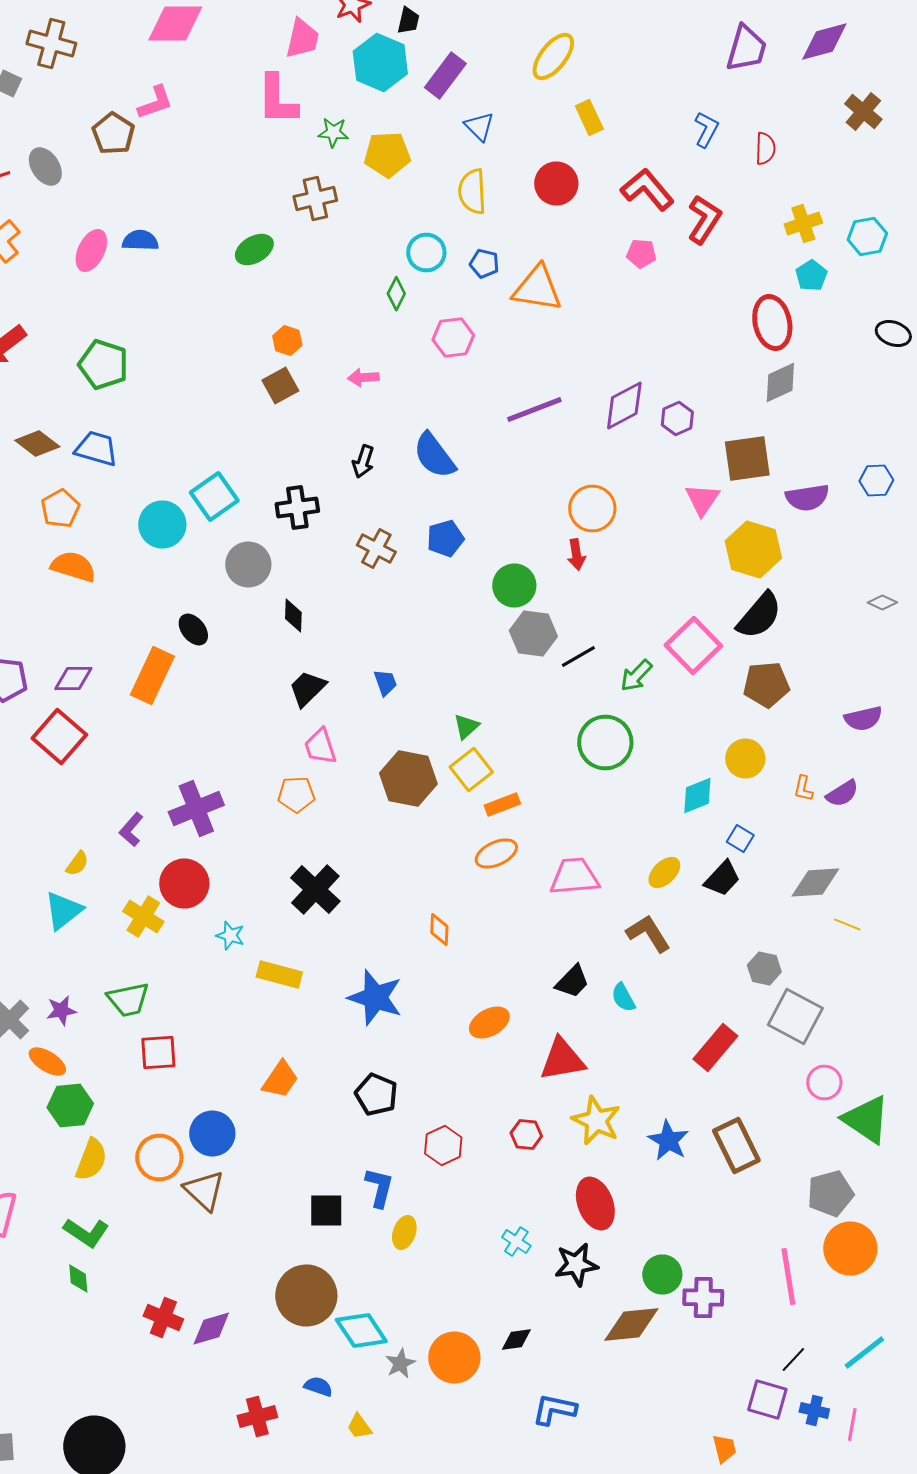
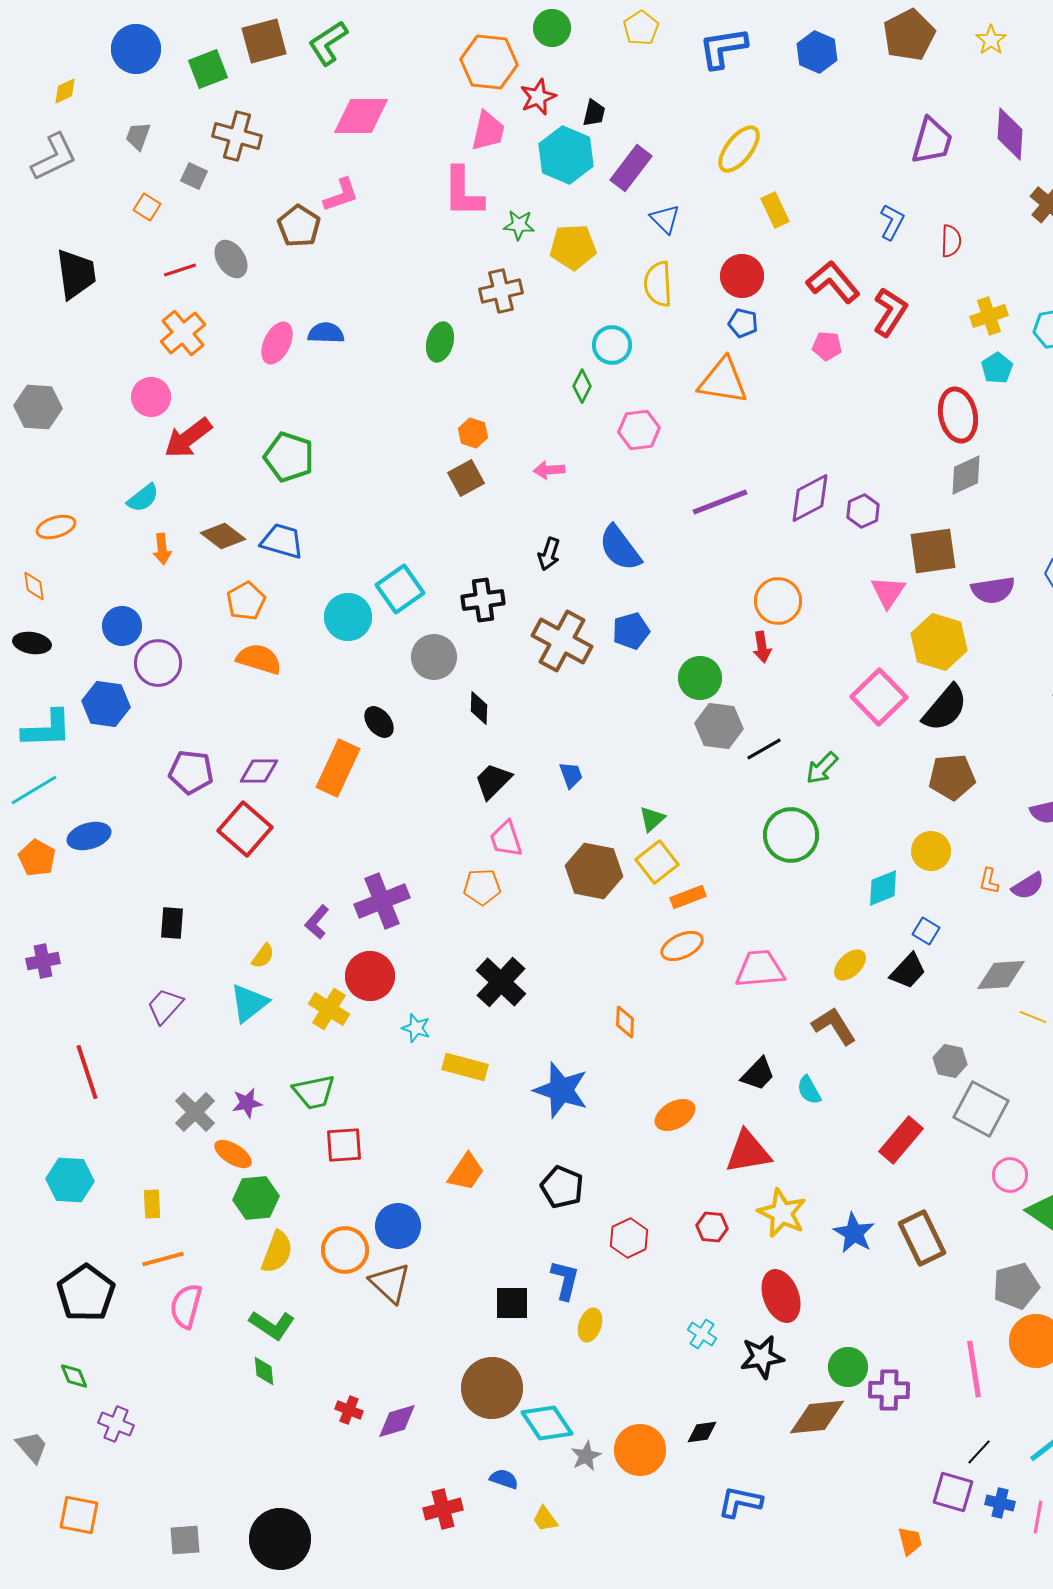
purple diamond: (824, 42) -> (1010, 134), turned -72
green ellipse: (254, 250) -> (440, 342), turned -45
blue pentagon: (484, 264) -> (743, 323), moved
brown cross: (376, 548) -> (562, 641), size x1.5
pink square: (693, 646) -> (879, 697), moved
red cross: (163, 1318) -> (349, 1410), size x0.7

